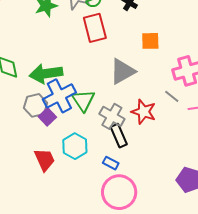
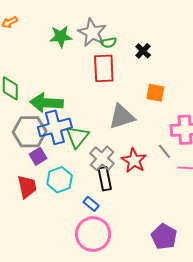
gray hexagon: (36, 105) -> (30, 132), size x1.4
purple square: (47, 117) -> (38, 156), moved

